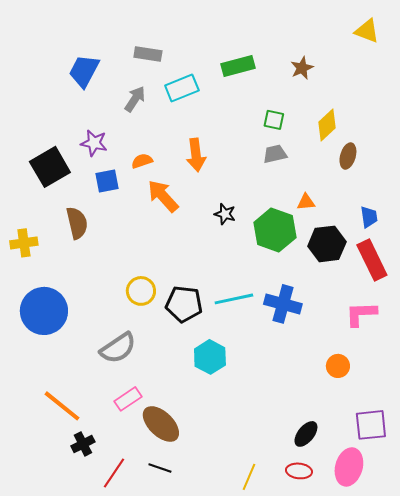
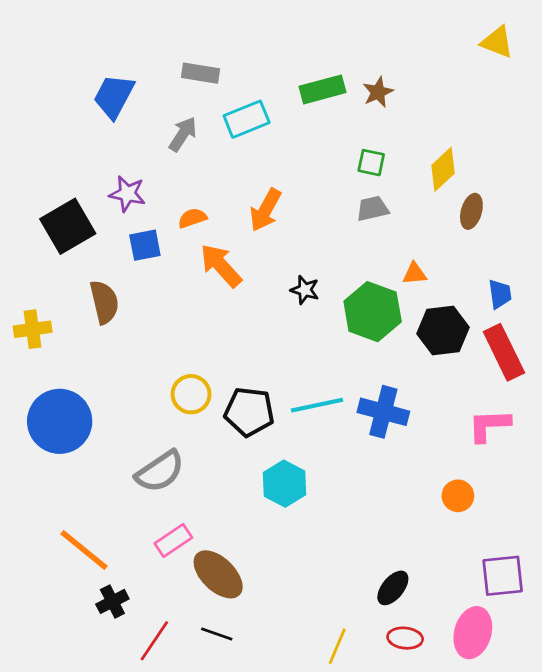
brown star: (302, 68) -> (378, 92), moved
orange arrow: (196, 155) -> (266, 210), turned 36
black ellipse: (306, 434) -> (393, 588), moved

